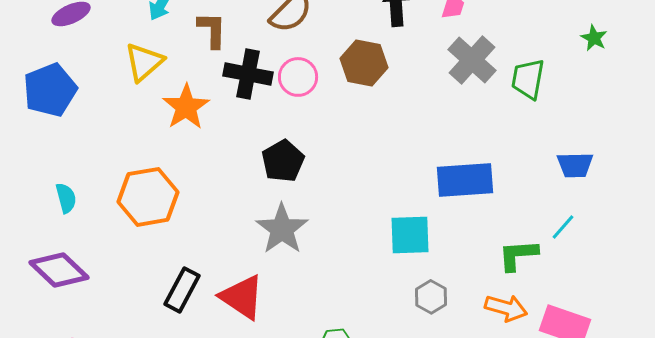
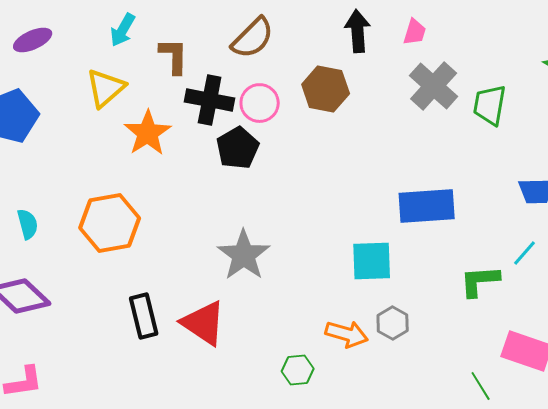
black pentagon: (283, 161) -> (238, 148), moved
black rectangle: (182, 290) -> (144, 316), turned -42
orange arrow: (506, 308) -> (347, 334), moved

